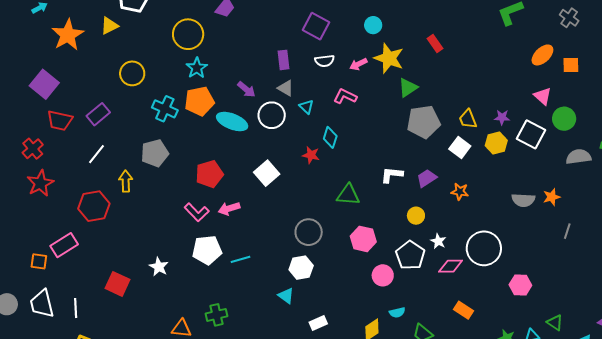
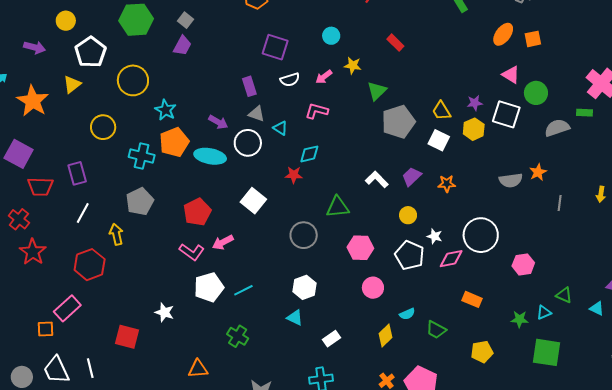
yellow circle: (188, 34) -> (133, 80), moved
yellow star: (389, 58) -> (353, 65), size x0.6
purple rectangle: (98, 114) -> (77, 173), turned -55
cyan diamond: (330, 137) -> (309, 154), turned 70
white L-shape: (392, 175) -> (377, 180), turned 50
gray circle: (309, 232) -> (304, 235), moved
pink circle: (383, 275) -> (373, 288), moved
green cross: (217, 315) -> (238, 336), moved, turned -35

